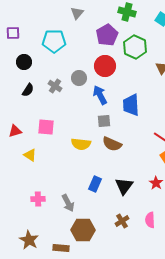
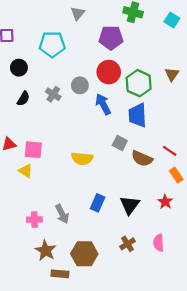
purple pentagon: (107, 35) -> (111, 38), turned 30
green hexagon: (135, 47) -> (139, 83), moved
gray square: (104, 121) -> (120, 143), moved, turned 32
pink square: (46, 127) -> (33, 150), moved
brown semicircle: (112, 144) -> (142, 159), moved
gray arrow: (68, 203) -> (62, 214), moved
brown star: (29, 240) -> (46, 251), moved

